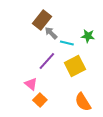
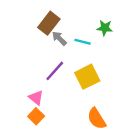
green star: (88, 36) -> (105, 28), moved
cyan line: (67, 43) -> (83, 42), moved
orange square: (40, 100) -> (36, 116), moved

